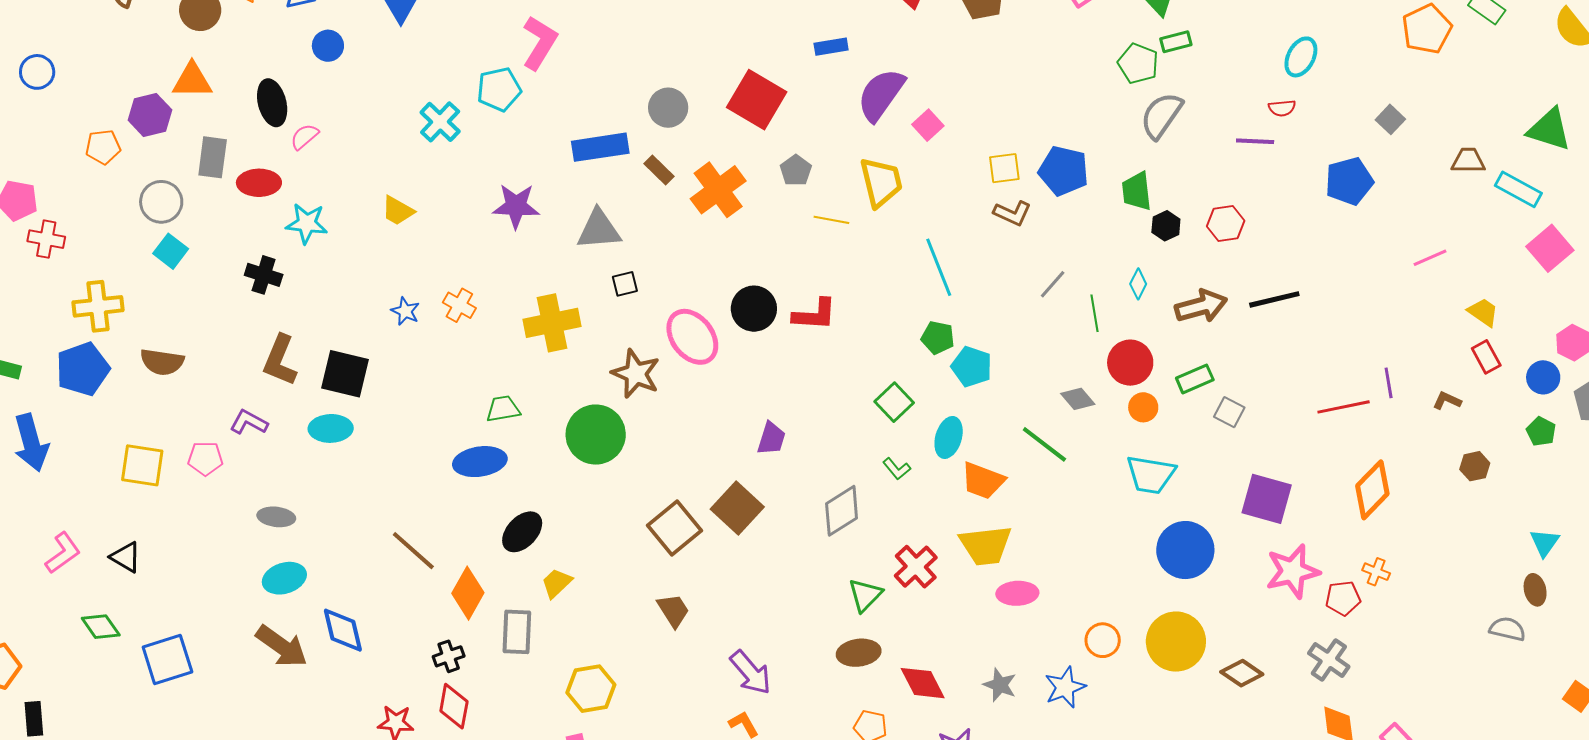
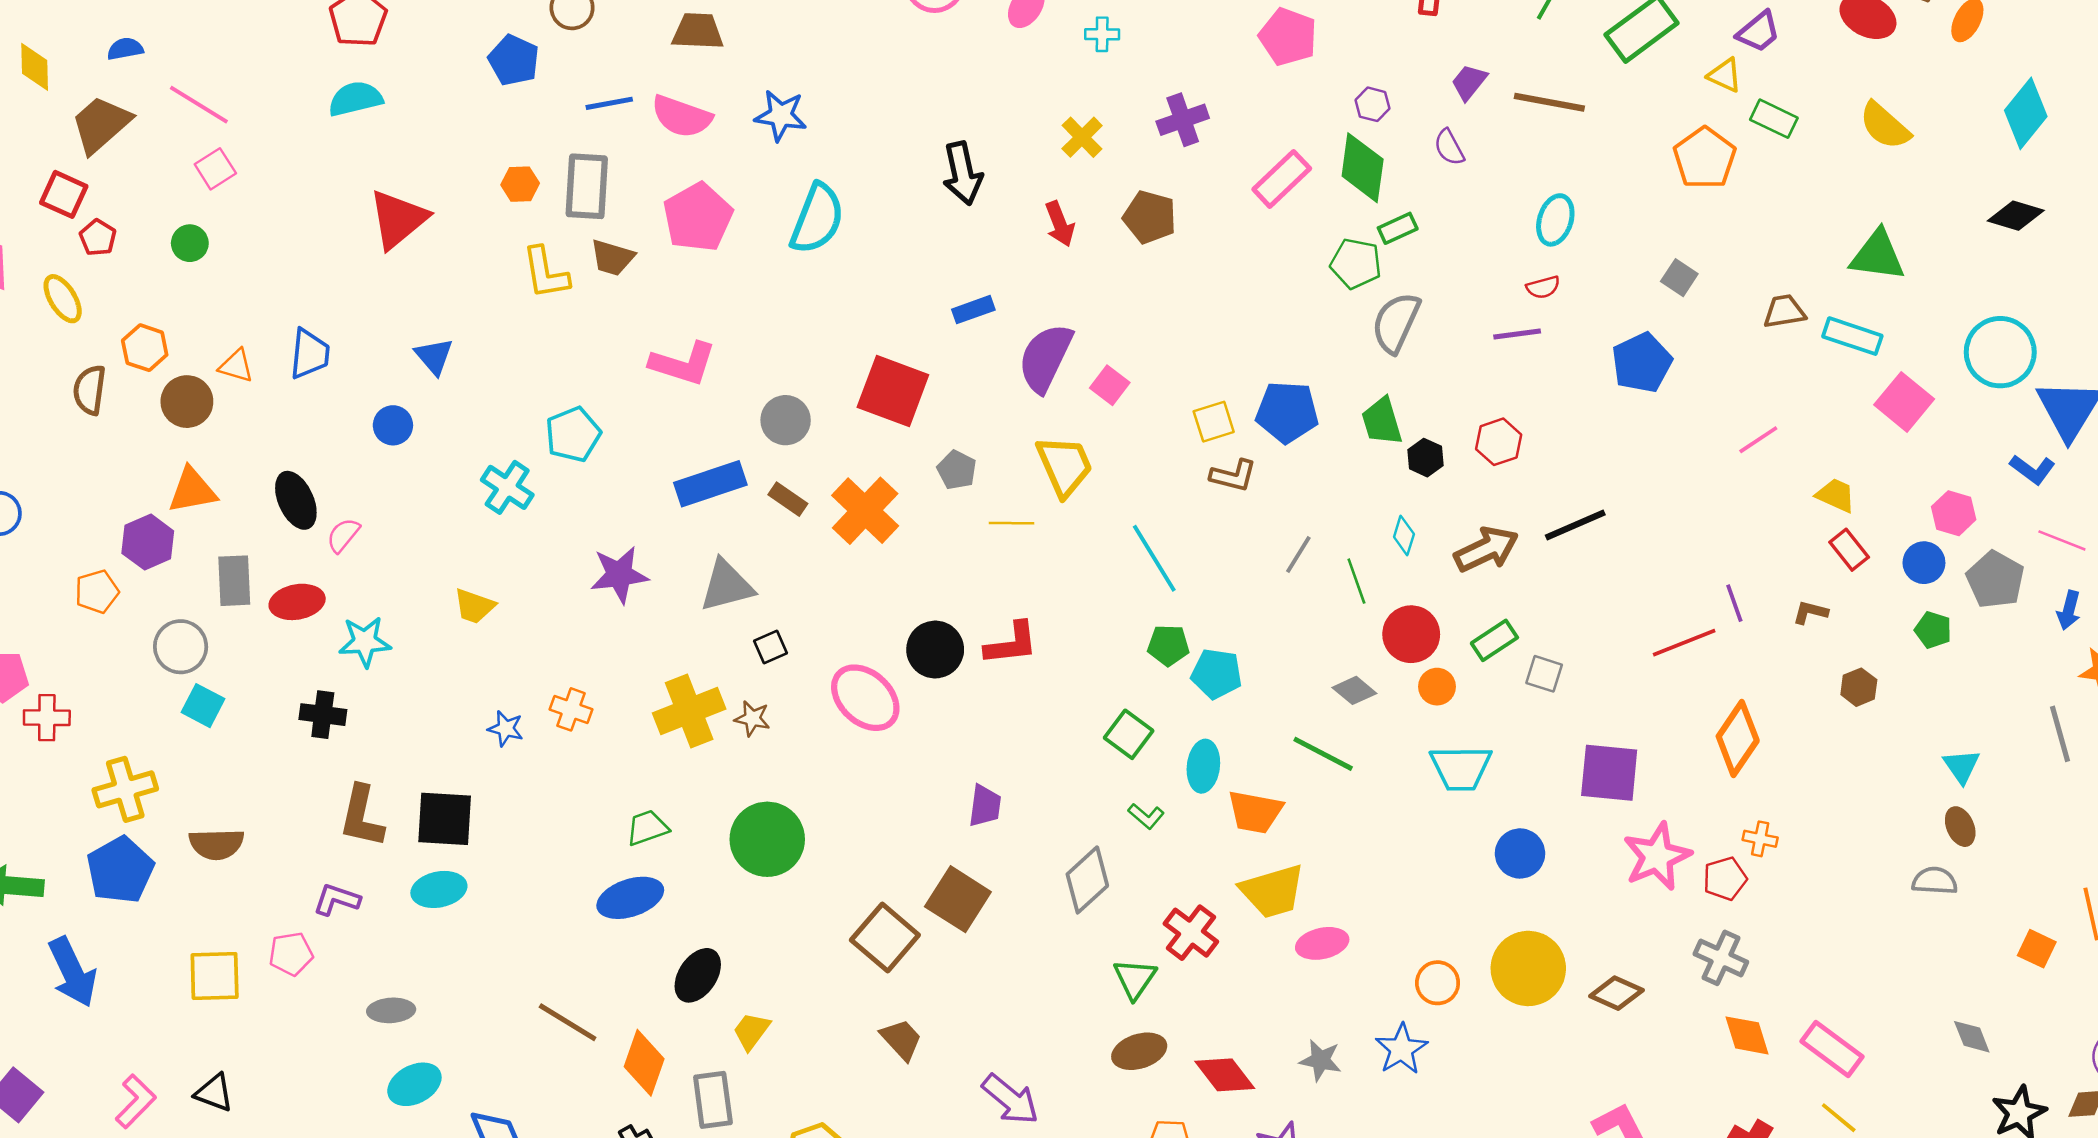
pink L-shape: (540, 43) -> (683, 364), moved, turned 86
blue circle: (328, 46) -> (393, 425), moved
brown star: (636, 374) -> (752, 718), moved, size x0.6
blue circle: (1185, 550) -> (1520, 853), size x0.7

